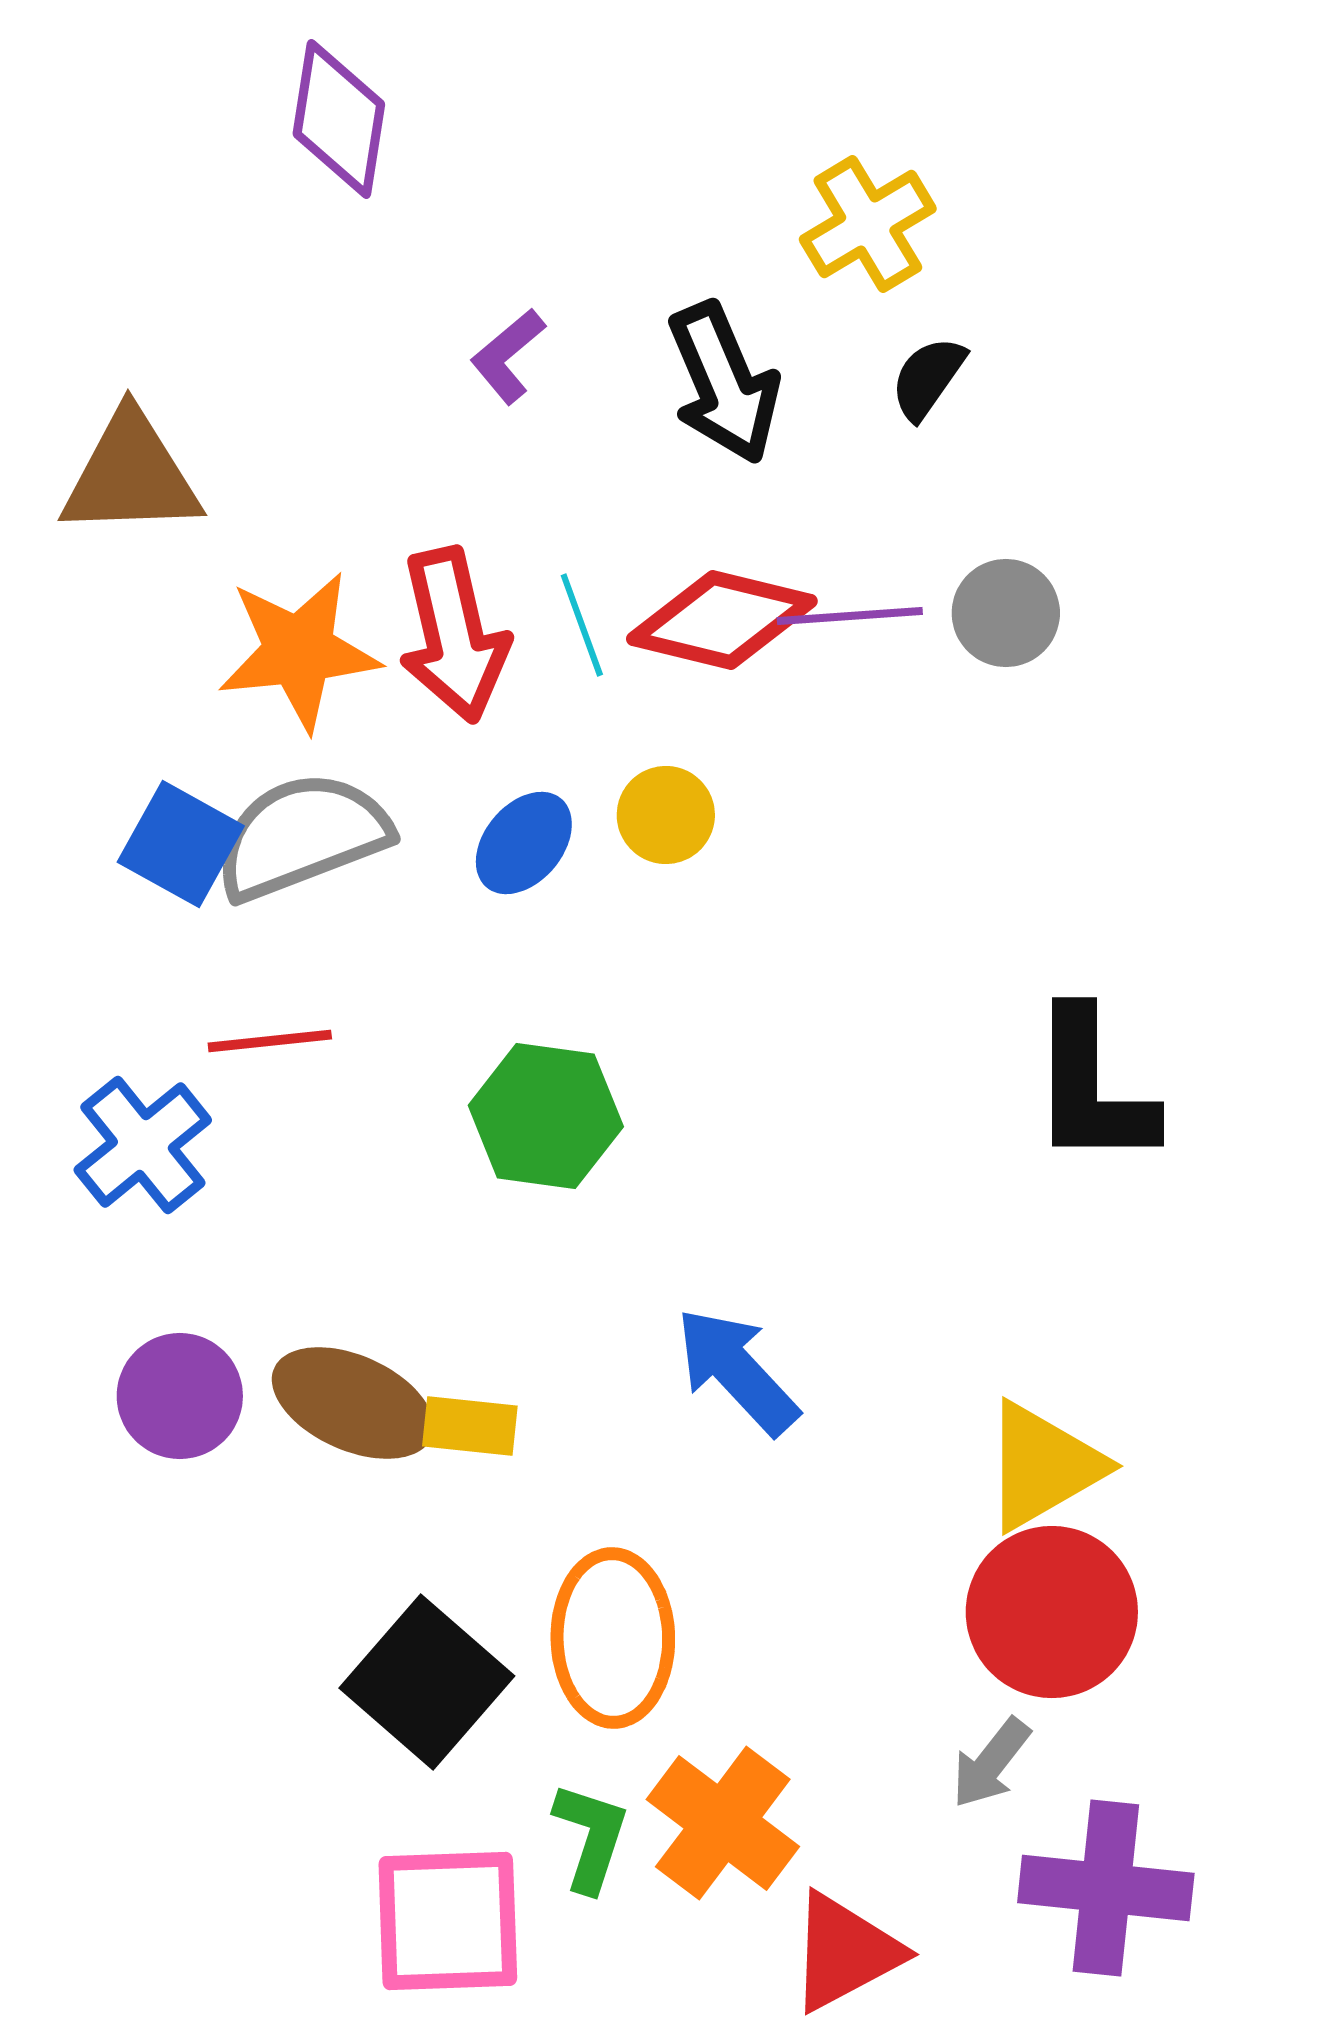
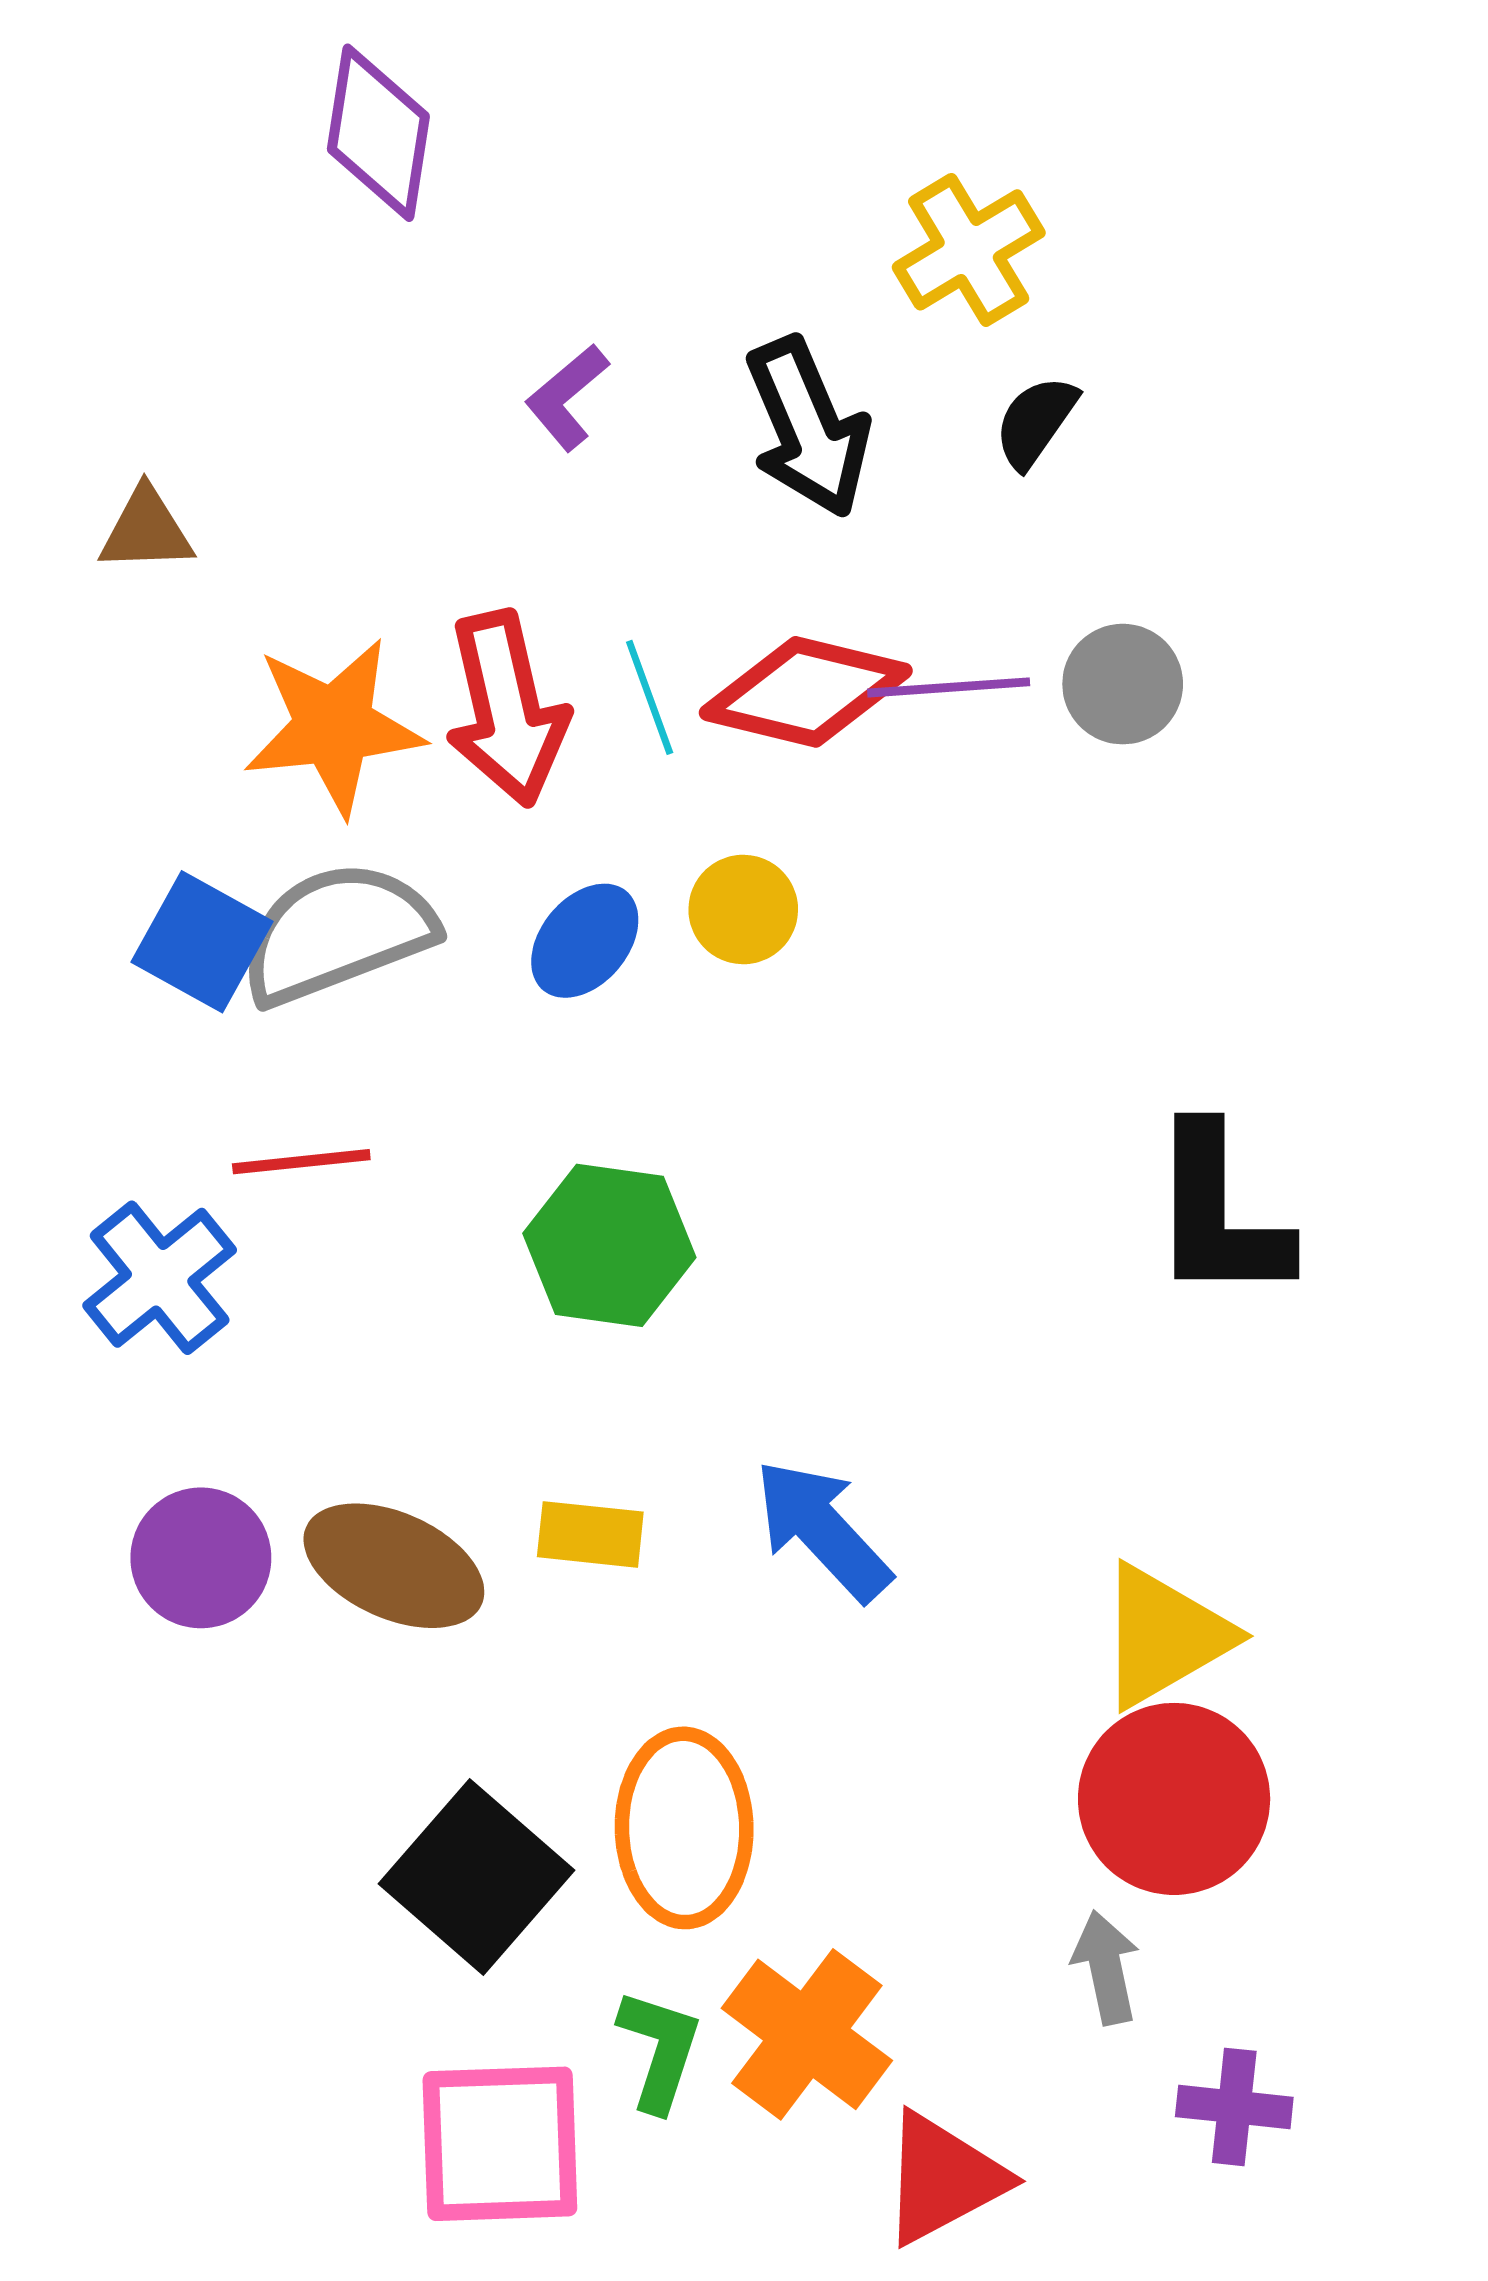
brown triangle: (131, 475) -> (146, 530), size x0.6
yellow rectangle: (470, 1426) -> (590, 1534), moved
gray arrow: (991, 1763) -> (1106, 1967), turned 130
purple cross: (1106, 1888) -> (1234, 2107), size x0.6

